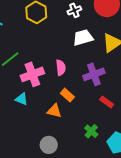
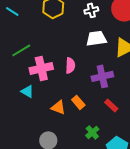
orange rectangle: (67, 95) -> (78, 102), moved

